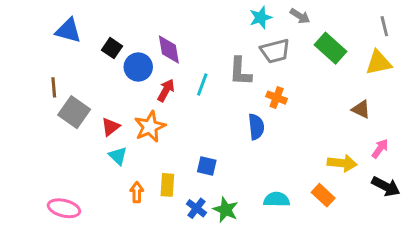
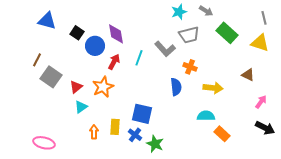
yellow triangle: (379, 63) -> (260, 43), turned 30
gray L-shape: (240, 71) -> (165, 49), turned -45
brown line: (54, 87) -> (37, 60), turned 32
cyan triangle: (118, 156) -> (81, 107), turned 40
yellow arrow: (342, 163) -> (213, 88), moved
blue square: (207, 166) -> (142, 114), size x1.5
cyan semicircle: (277, 200) -> (206, 116), moved
blue cross: (196, 208) -> (135, 135), moved

